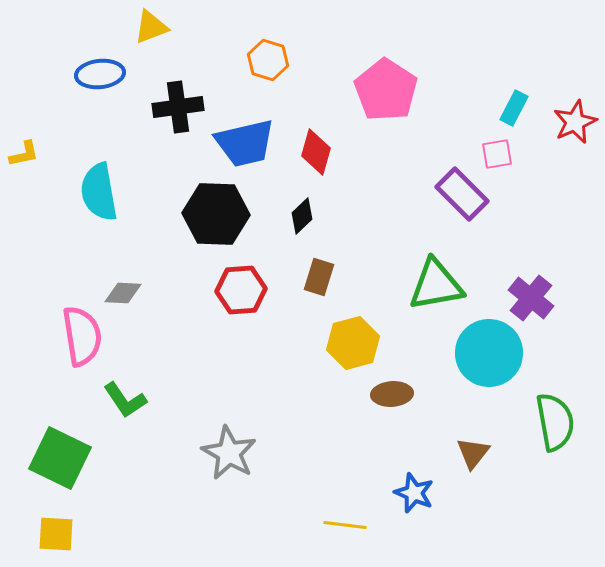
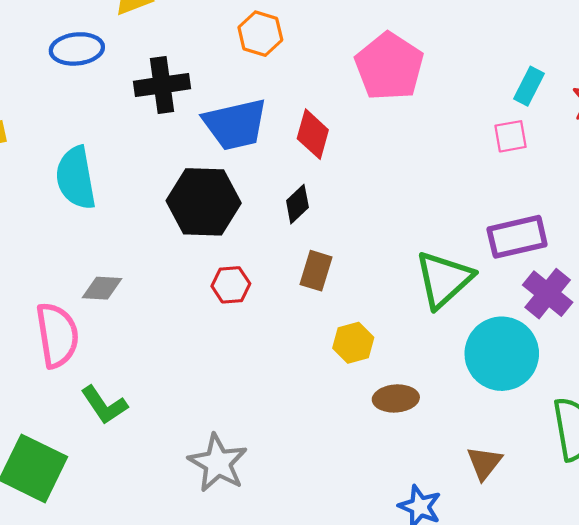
purple rectangle: (462, 194) -> (517, 237), moved, turned -58
green triangle: (436, 285) -> (444, 279), turned -32
red hexagon: (241, 290) -> (231, 285), size x0.7
yellow hexagon: (353, 343) -> (353, 343), size x0.7

